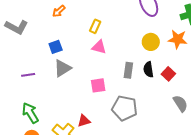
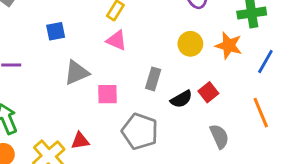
gray triangle: (63, 68) -> (76, 73), moved
black semicircle: (148, 69) -> (181, 99), moved, turned -119

